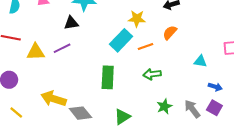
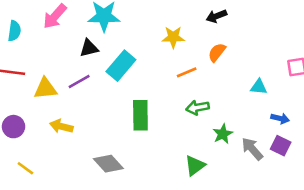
cyan rectangle: (121, 40) -> (121, 66), moved
yellow arrow: (54, 99) -> (61, 126), moved, size x0.7
green star: (164, 106) -> (223, 134), moved
green triangle: (122, 117) -> (195, 166), moved

